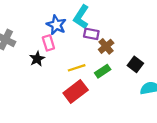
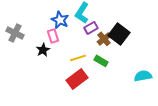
purple rectangle: (91, 34) -> (91, 28), turned -40
black square: (135, 64) -> (119, 34), moved, size x1.5
green rectangle: (103, 71) -> (101, 61), turned 64

